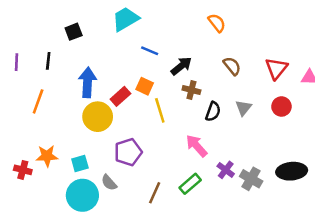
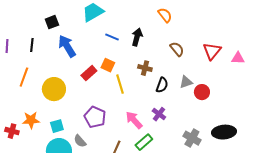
black arrow: (181, 66) -> (137, 37), moved, turned -36
blue arrow: (87, 82) -> (67, 46), moved, turned -35
red circle: (281, 107) -> (202, 92), moved
gray triangle: (243, 108) -> (186, 82), turned 32
yellow circle: (98, 117) -> (54, 89), moved
pink arrow: (197, 146) -> (134, 120), moved
purple pentagon: (128, 152) -> (95, 117), turned -30
purple cross: (226, 170) -> (159, 114), moved

